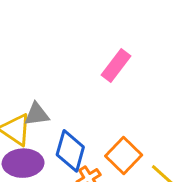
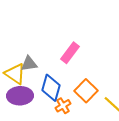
pink rectangle: (116, 66) -> (70, 53), moved

